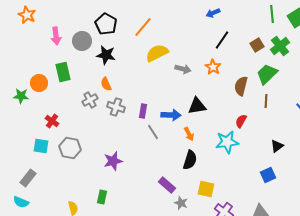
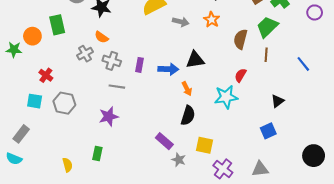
orange semicircle: (106, 84) -> (101, 37), turned -32
gray line: (153, 132) -> (117, 87), moved, turned -49

